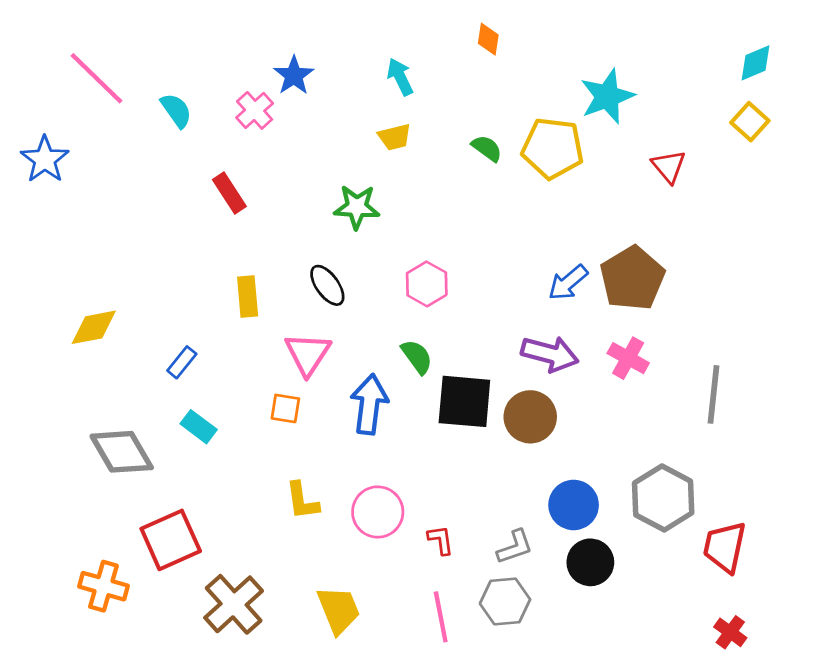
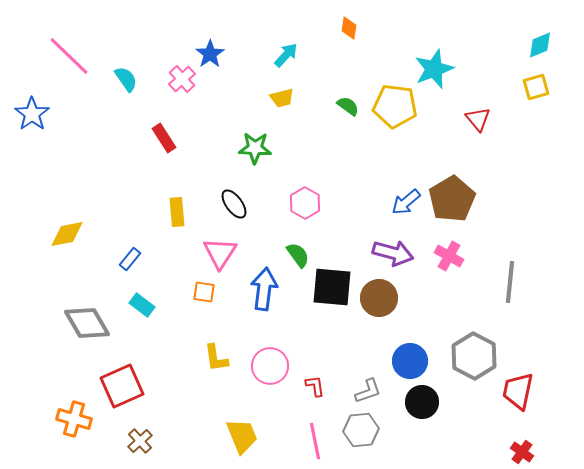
cyan arrow: (400, 77) -> (286, 55), turned 68
yellow square: (750, 122) -> (536, 87), turned 32
brown cross: (234, 604) -> (140, 441), moved, size x0.6

